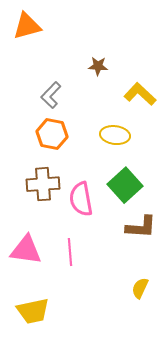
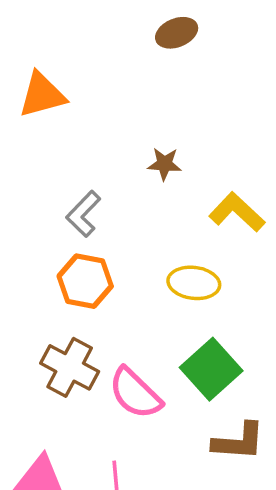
brown cross: (43, 184) -> (70, 367), turned 32
pink semicircle: (81, 199) -> (135, 393), turned -36

